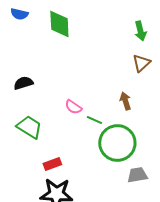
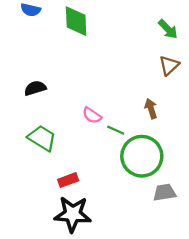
green arrow: (140, 31) -> (168, 29), turned -30

